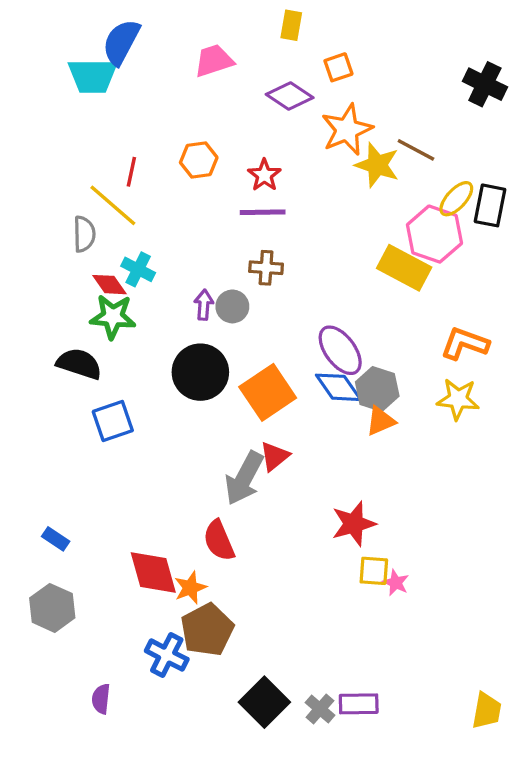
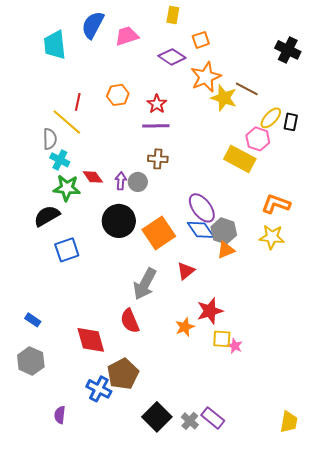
blue semicircle: (121, 42) -> (93, 25), moved
cyan trapezoid: (93, 76) -> (55, 45), turned 84
black rectangle: (490, 205) -> (291, 122), size x0.7
pink hexagon: (434, 234) -> (258, 139), size x0.7
cyan cross: (138, 269) -> (60, 160), moved
red diamond: (109, 285) -> (93, 177), moved
black semicircle: (79, 364) -> (47, 216), turned -48
red triangle: (274, 456) -> (186, 271), moved
orange star: (190, 588) -> (185, 327), moved
purple rectangle: (359, 704) -> (213, 418), turned 40

